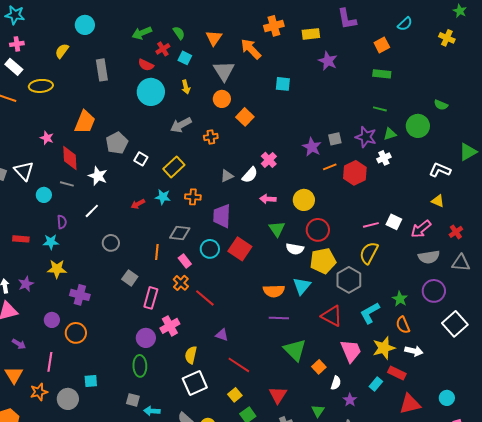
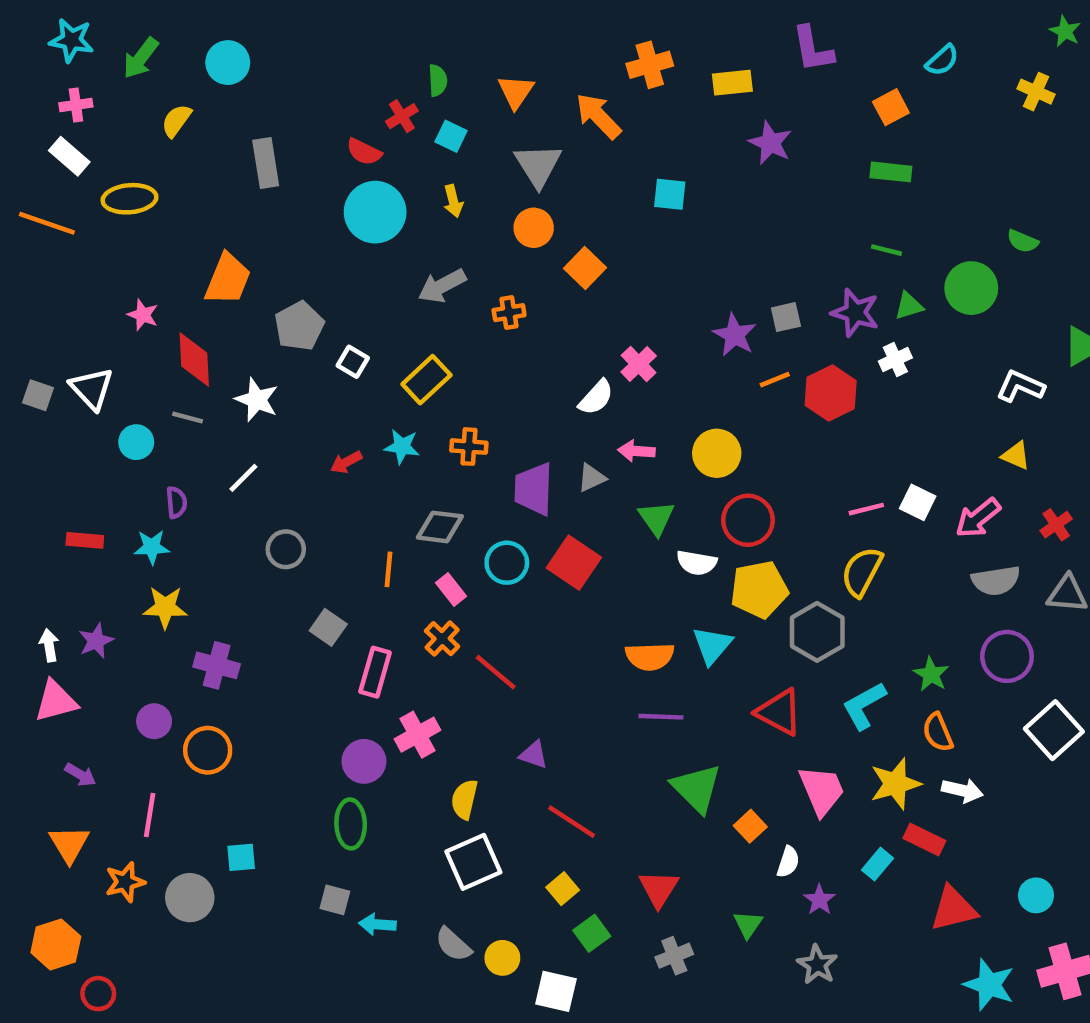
green arrow: (142, 33) -> (141, 58), moved, turned -30
green semicircle: (179, 33) -> (438, 80), turned 32
gray triangle: (227, 176) -> (592, 478), moved

